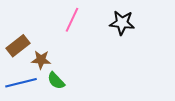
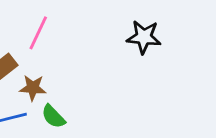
pink line: (72, 20) -> (38, 33), moved

